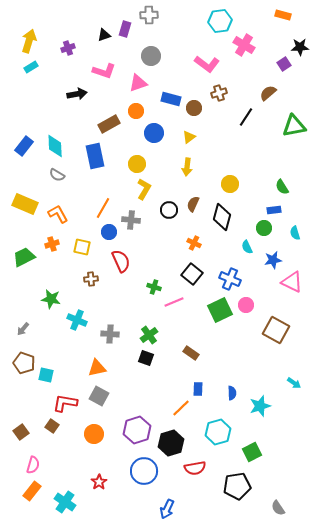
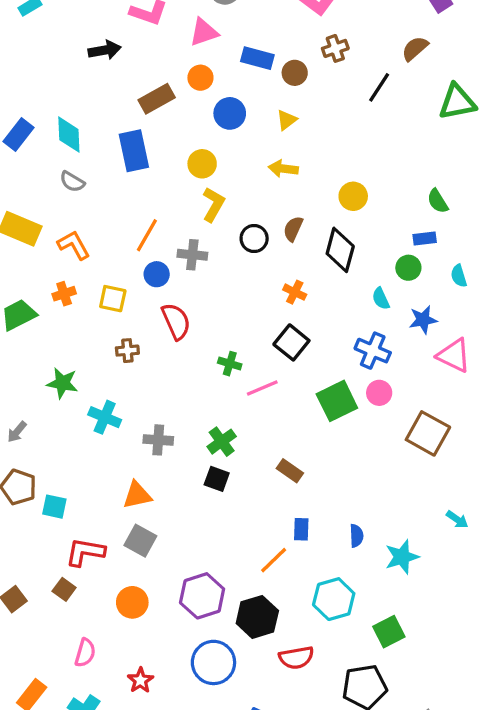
yellow arrow: (187, 167) -> (283, 169), turned 90
blue cross: (230, 279) -> (373, 351), moved
pink semicircle: (33, 465) -> (85, 653), moved

